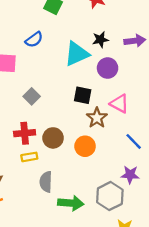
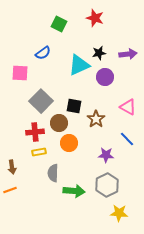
black square: (83, 95) -> (74, 106), moved
gray square: (32, 96) -> (41, 101), size x1.6
pink triangle: (119, 104) -> (128, 107), moved
brown circle: (53, 138) -> (59, 123), moved
orange circle: (85, 146) -> (69, 143), moved
purple star: (130, 175) -> (106, 155), moved

